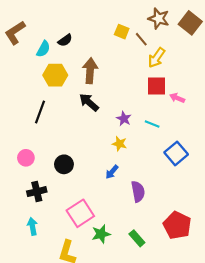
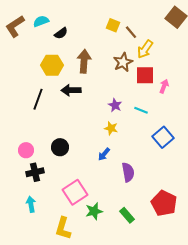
brown star: (159, 19) -> (123, 62), moved, turned 30
cyan semicircle: (43, 49) -> (41, 21), moved, turned -140
pink arrow: (177, 98) -> (164, 86), turned 88
black arrow: (89, 102) -> (71, 90), moved, turned -42
pink circle: (26, 158) -> (26, 150), moved

